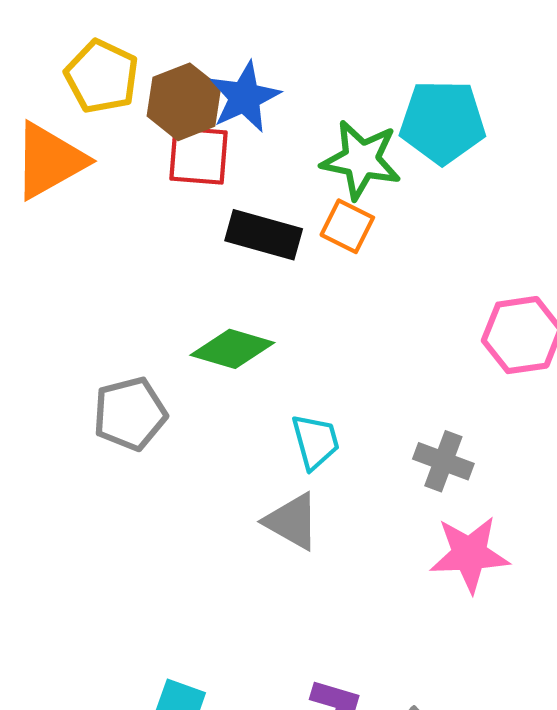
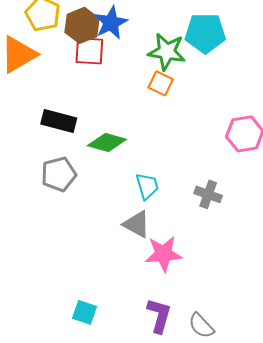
black rectangle: (264, 235) -> (59, 121), moved
pink star: (470, 554) -> (163, 254), moved

